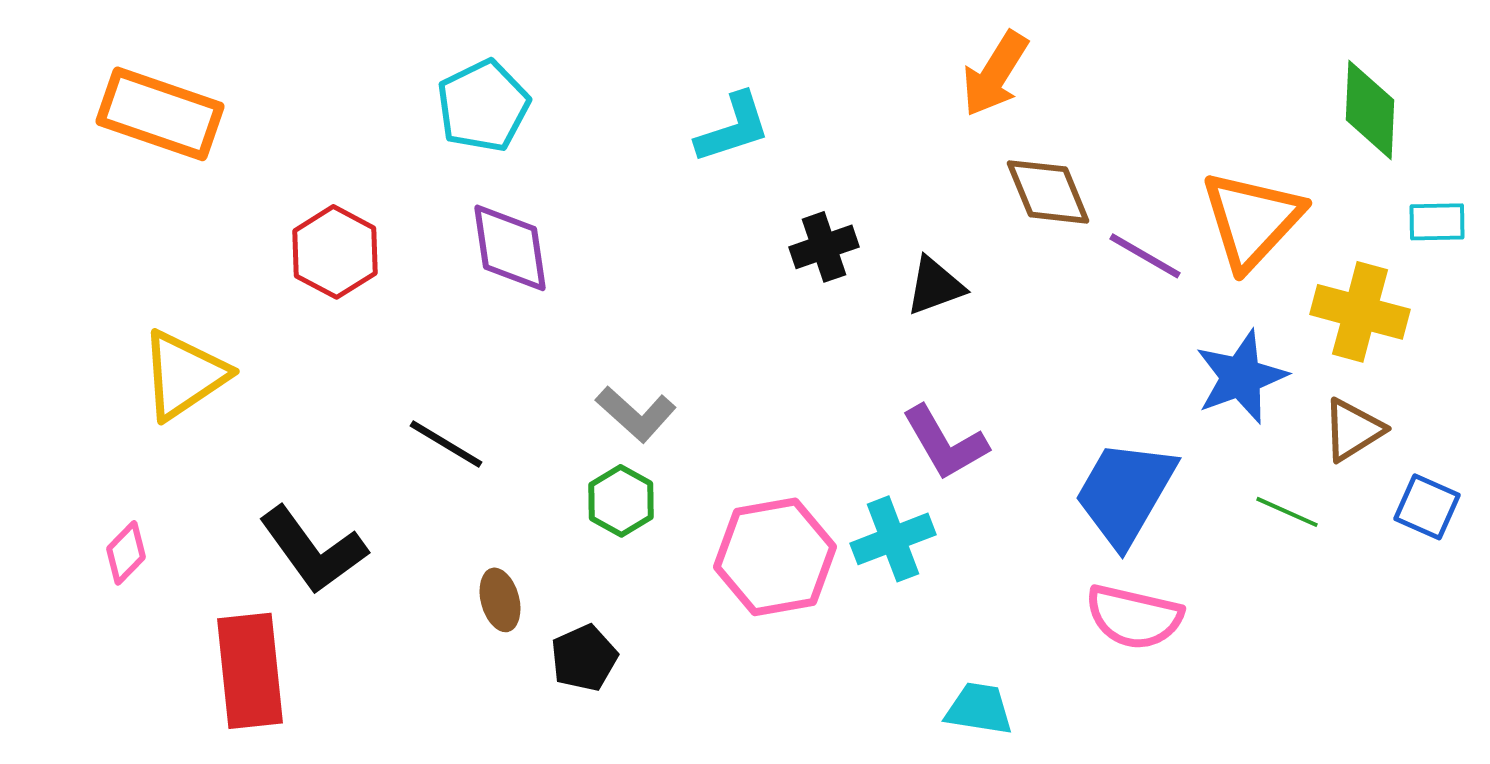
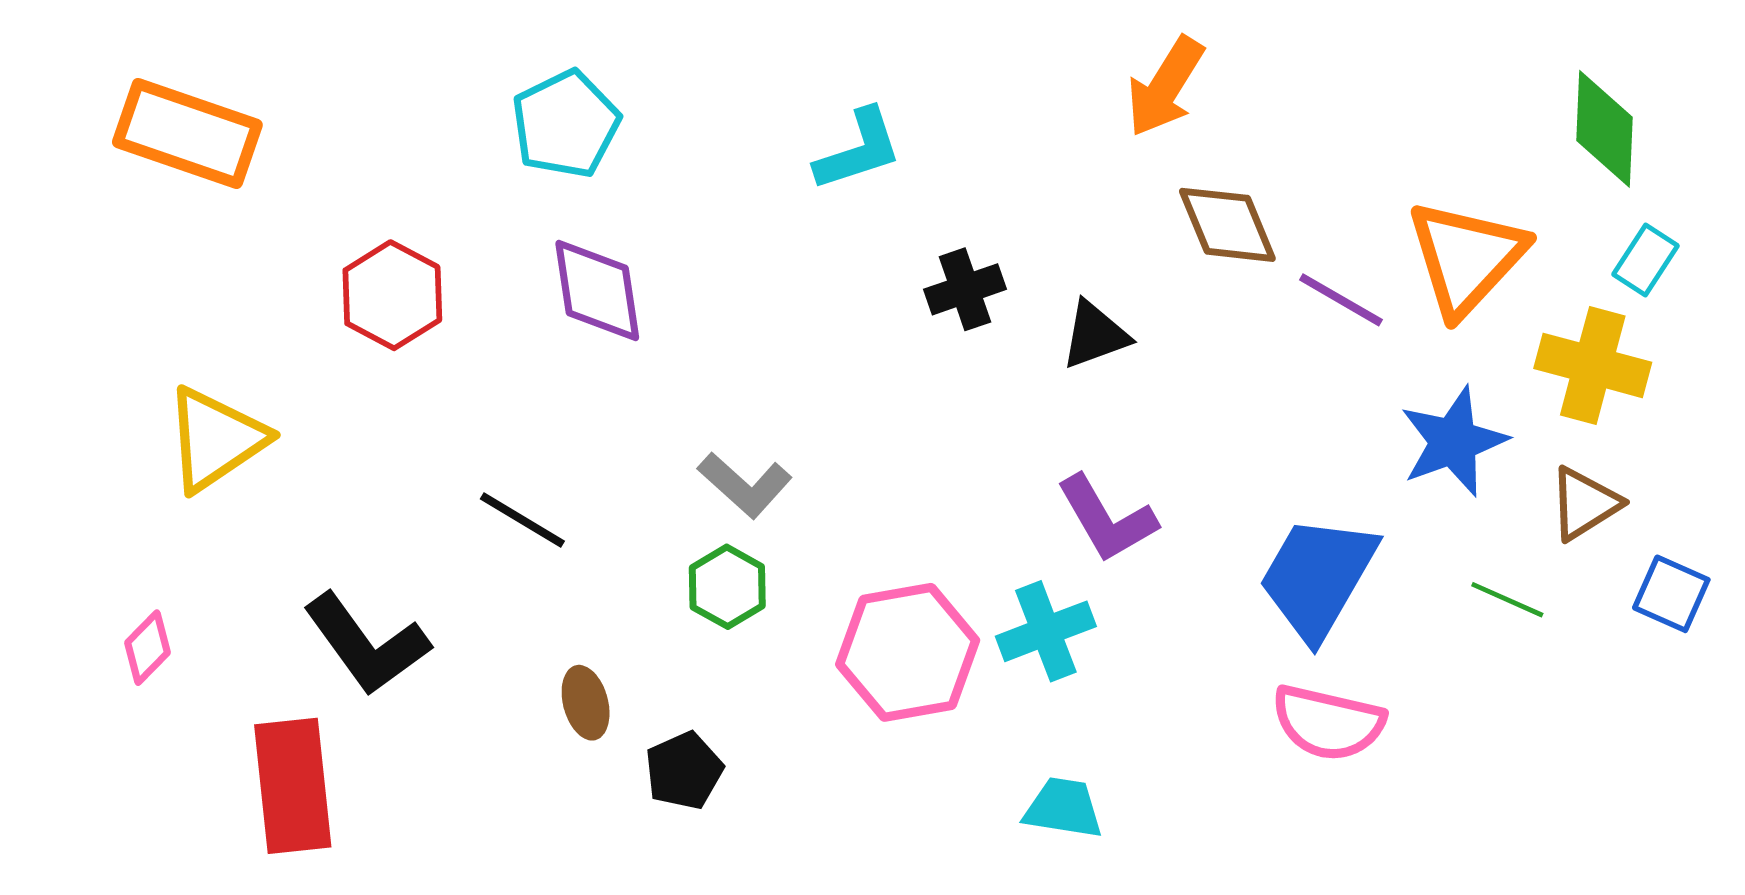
cyan rectangle: (1437, 222) -> (1645, 260), moved, turned -56
cyan trapezoid: (979, 709) -> (1063, 808), moved

